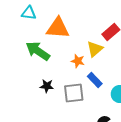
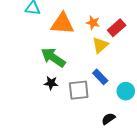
green arrow: (38, 51) -> (53, 57), moved
orange star: (78, 61) -> (93, 23), moved

